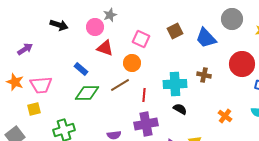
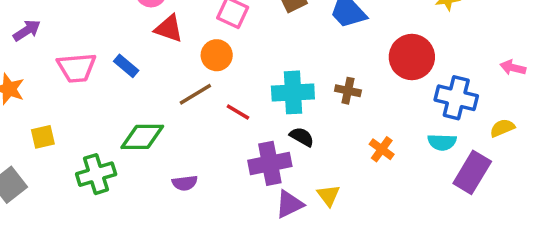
brown cross: (204, 75) -> (348, 91), moved
pink trapezoid: (41, 85) -> (77, 68), moved
green diamond: (87, 93) -> (142, 137), moved
red line: (144, 95) -> (238, 112), turned -64
purple cross: (146, 124) -> (270, 163), moved

